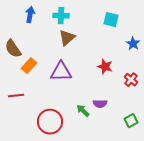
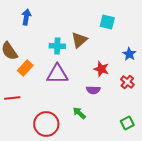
cyan cross: (61, 16) -> (57, 46), moved
brown triangle: (67, 38) -> (79, 40), moved
blue star: (133, 44) -> (129, 54), moved
purple semicircle: (100, 104) -> (93, 90), moved

